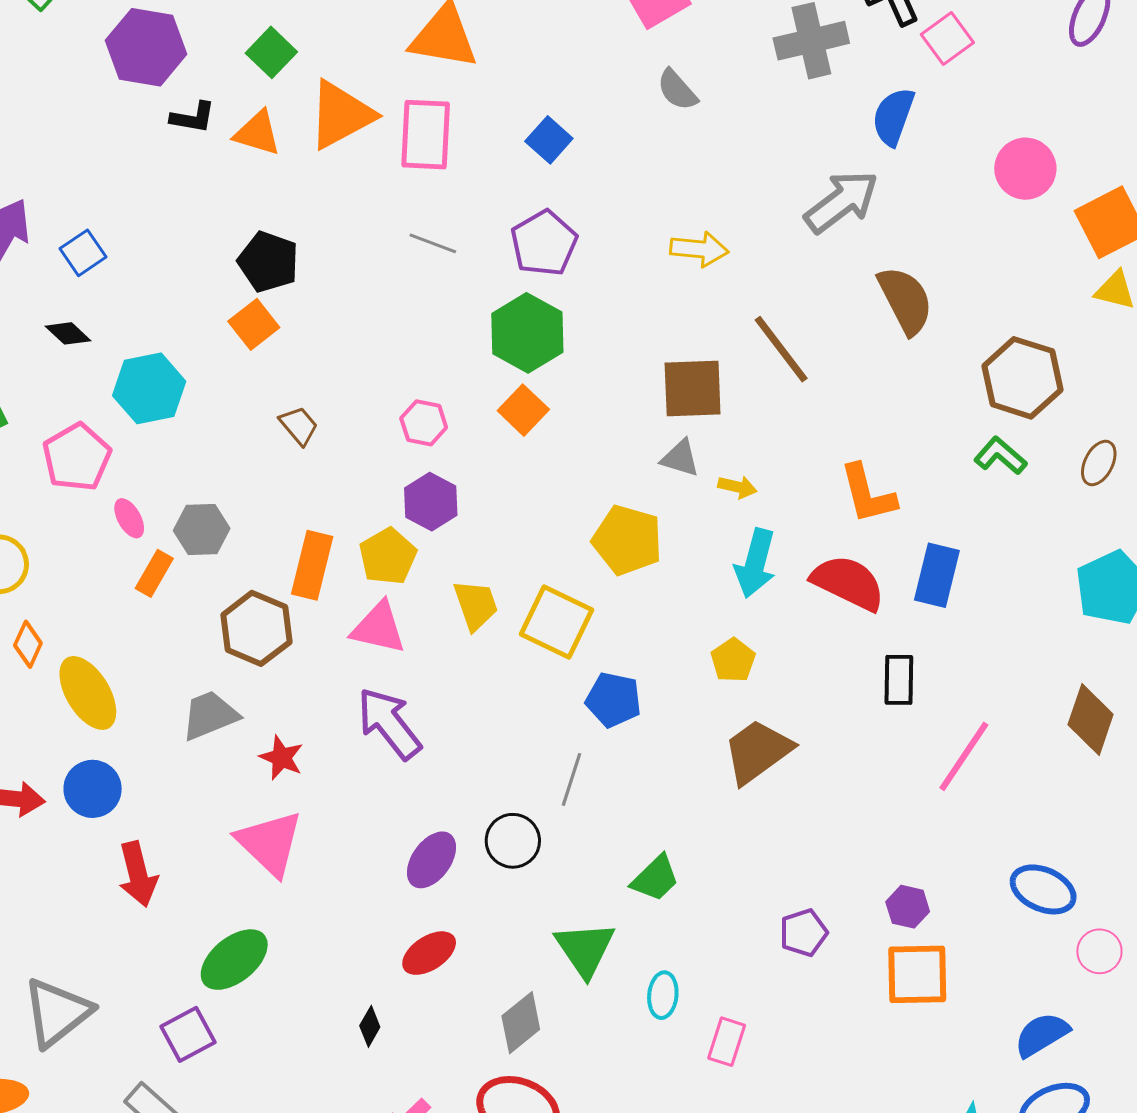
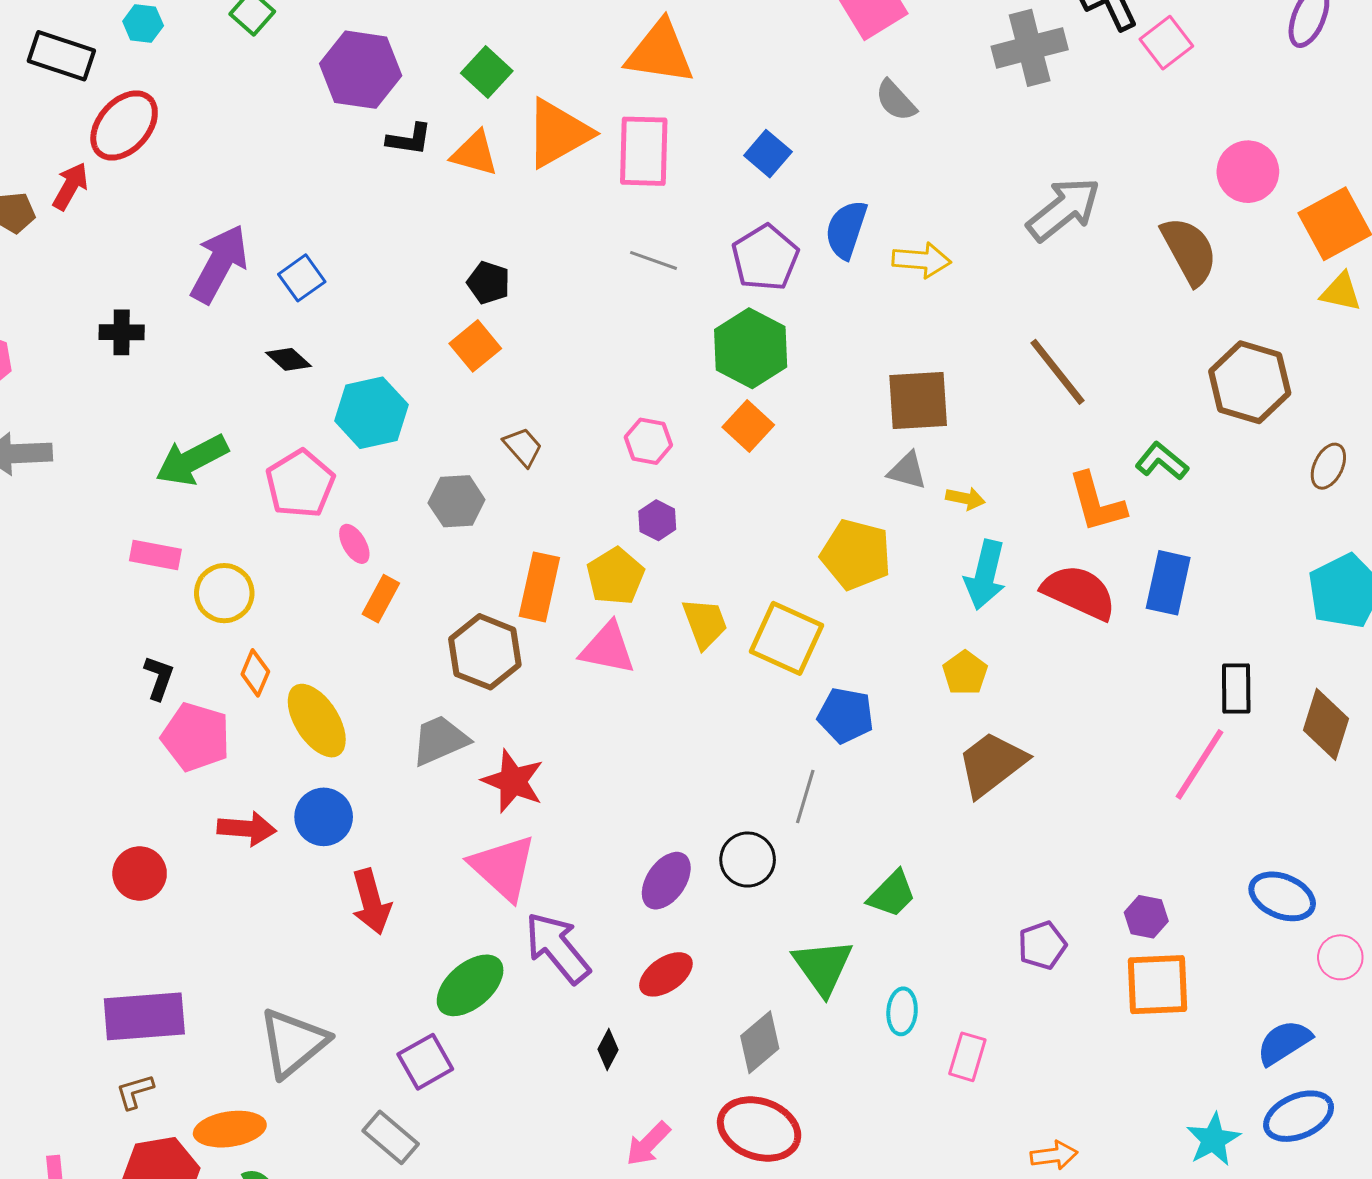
blue semicircle: (893, 117) -> (846, 229), moved
black pentagon: (268, 262) -> (489, 283), size x0.7
brown semicircle: (905, 300) -> (1189, 251), moved
brown line: (781, 349) -> (1058, 372), moved
green L-shape: (1000, 456) -> (1162, 461), moved
purple hexagon: (431, 502) -> (657, 520), size x0.7
gray hexagon: (202, 529) -> (457, 501), moved
black rectangle: (899, 680) -> (1236, 689), moved
purple arrow: (389, 723) -> (557, 948), moved
red star: (281, 758) -> (513, 781), size x1.4

